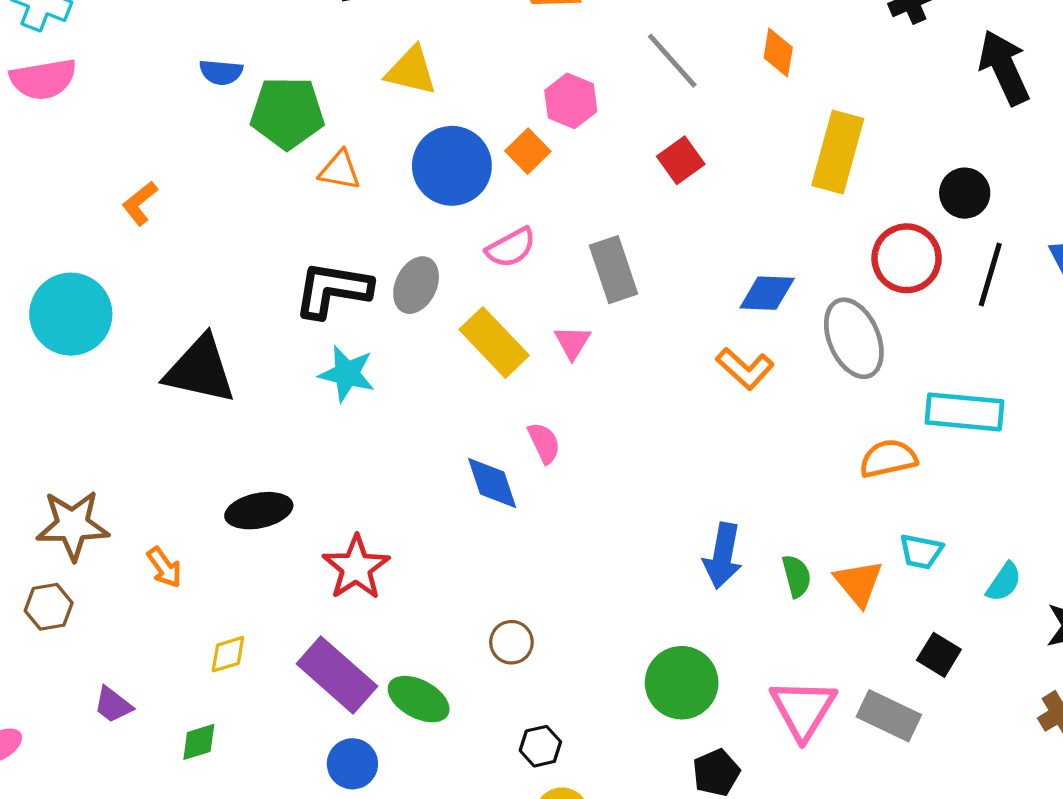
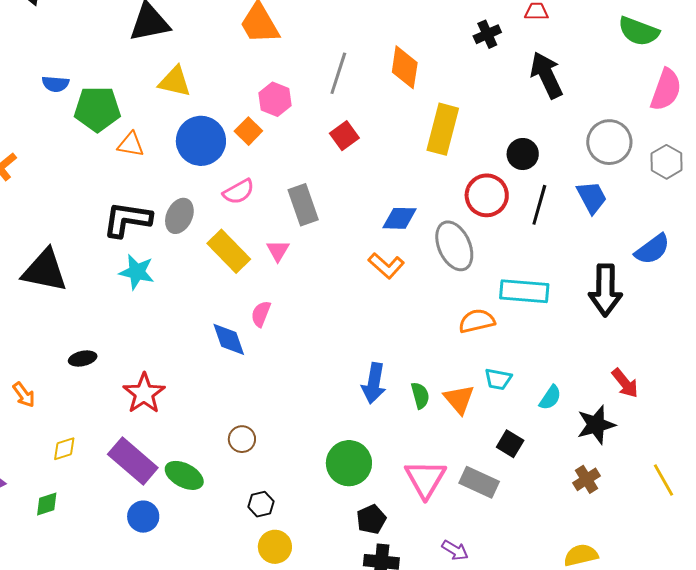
orange diamond: (778, 53) -> (405, 67), size x1.4
gray line: (672, 61) -> (338, 73), turned 60
pink semicircle: (544, 443) -> (261, 314), turned -132
black ellipse: (259, 511) -> (83, 358), size x0.7

